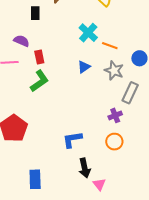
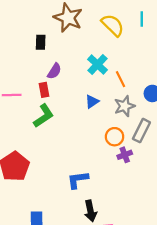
purple semicircle: (22, 41) -> (54, 71), moved, turned 98
orange line: (110, 46) -> (121, 79), turned 42
gray star: (114, 70) -> (125, 106), turned 30
orange circle: (114, 142) -> (115, 137), moved

